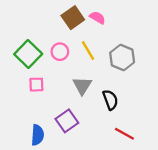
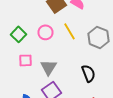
green square: (28, 54) -> (18, 34), size x0.7
gray triangle: (82, 86) -> (48, 67), moved

